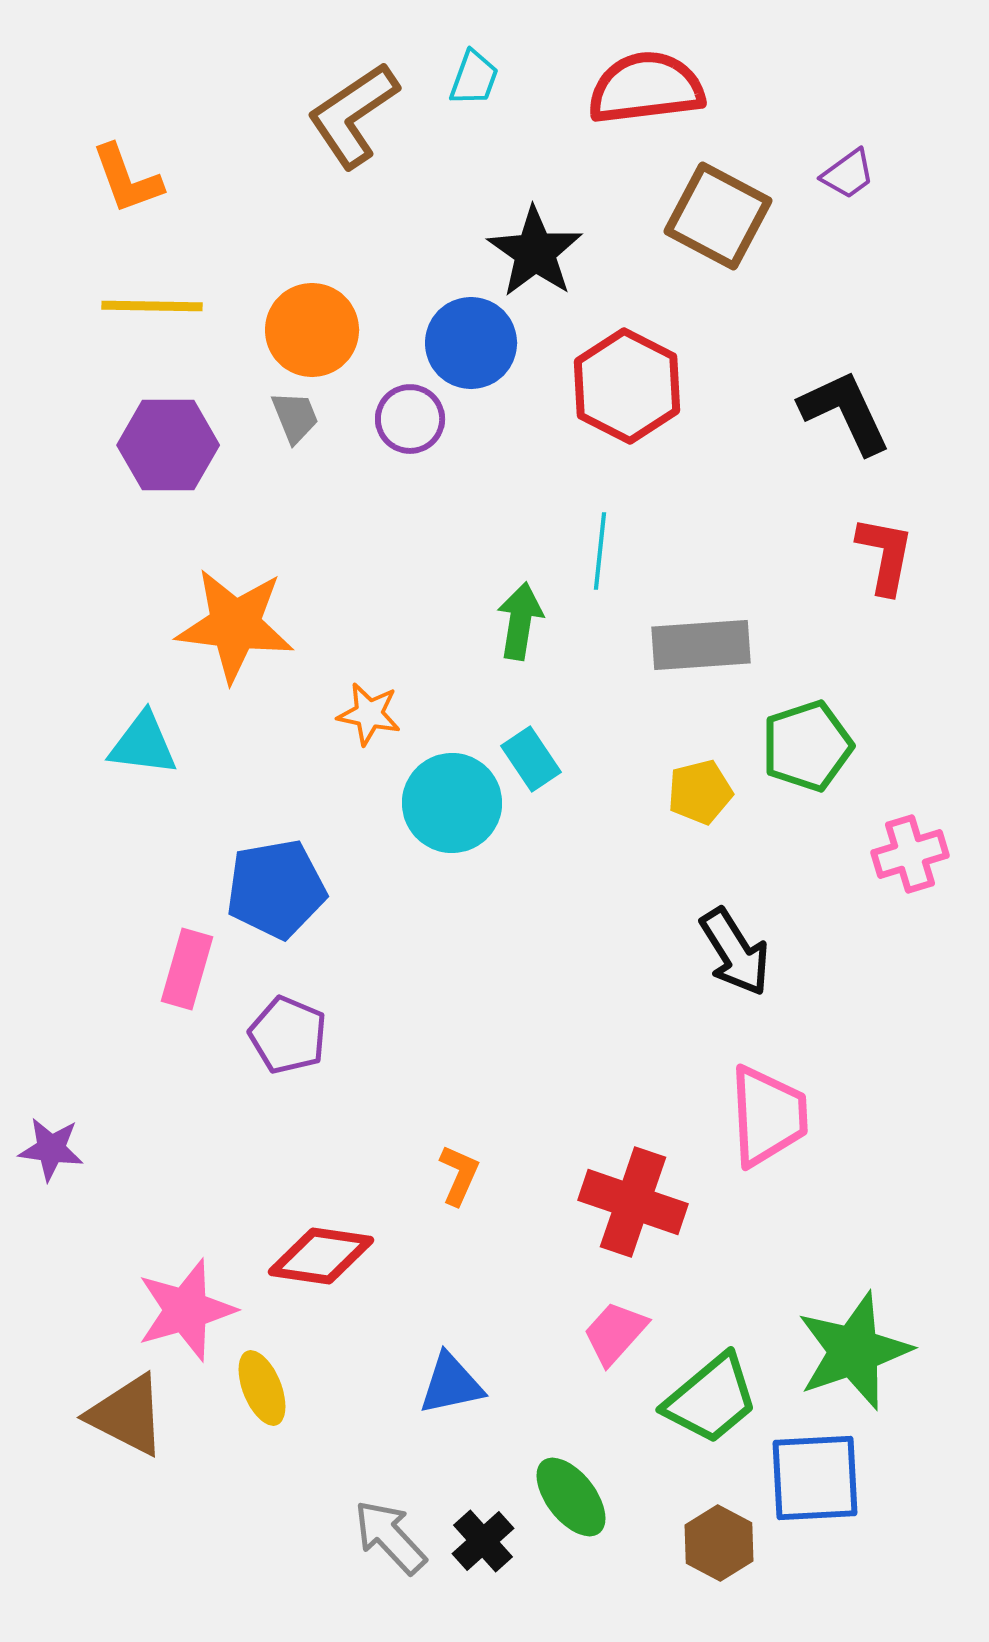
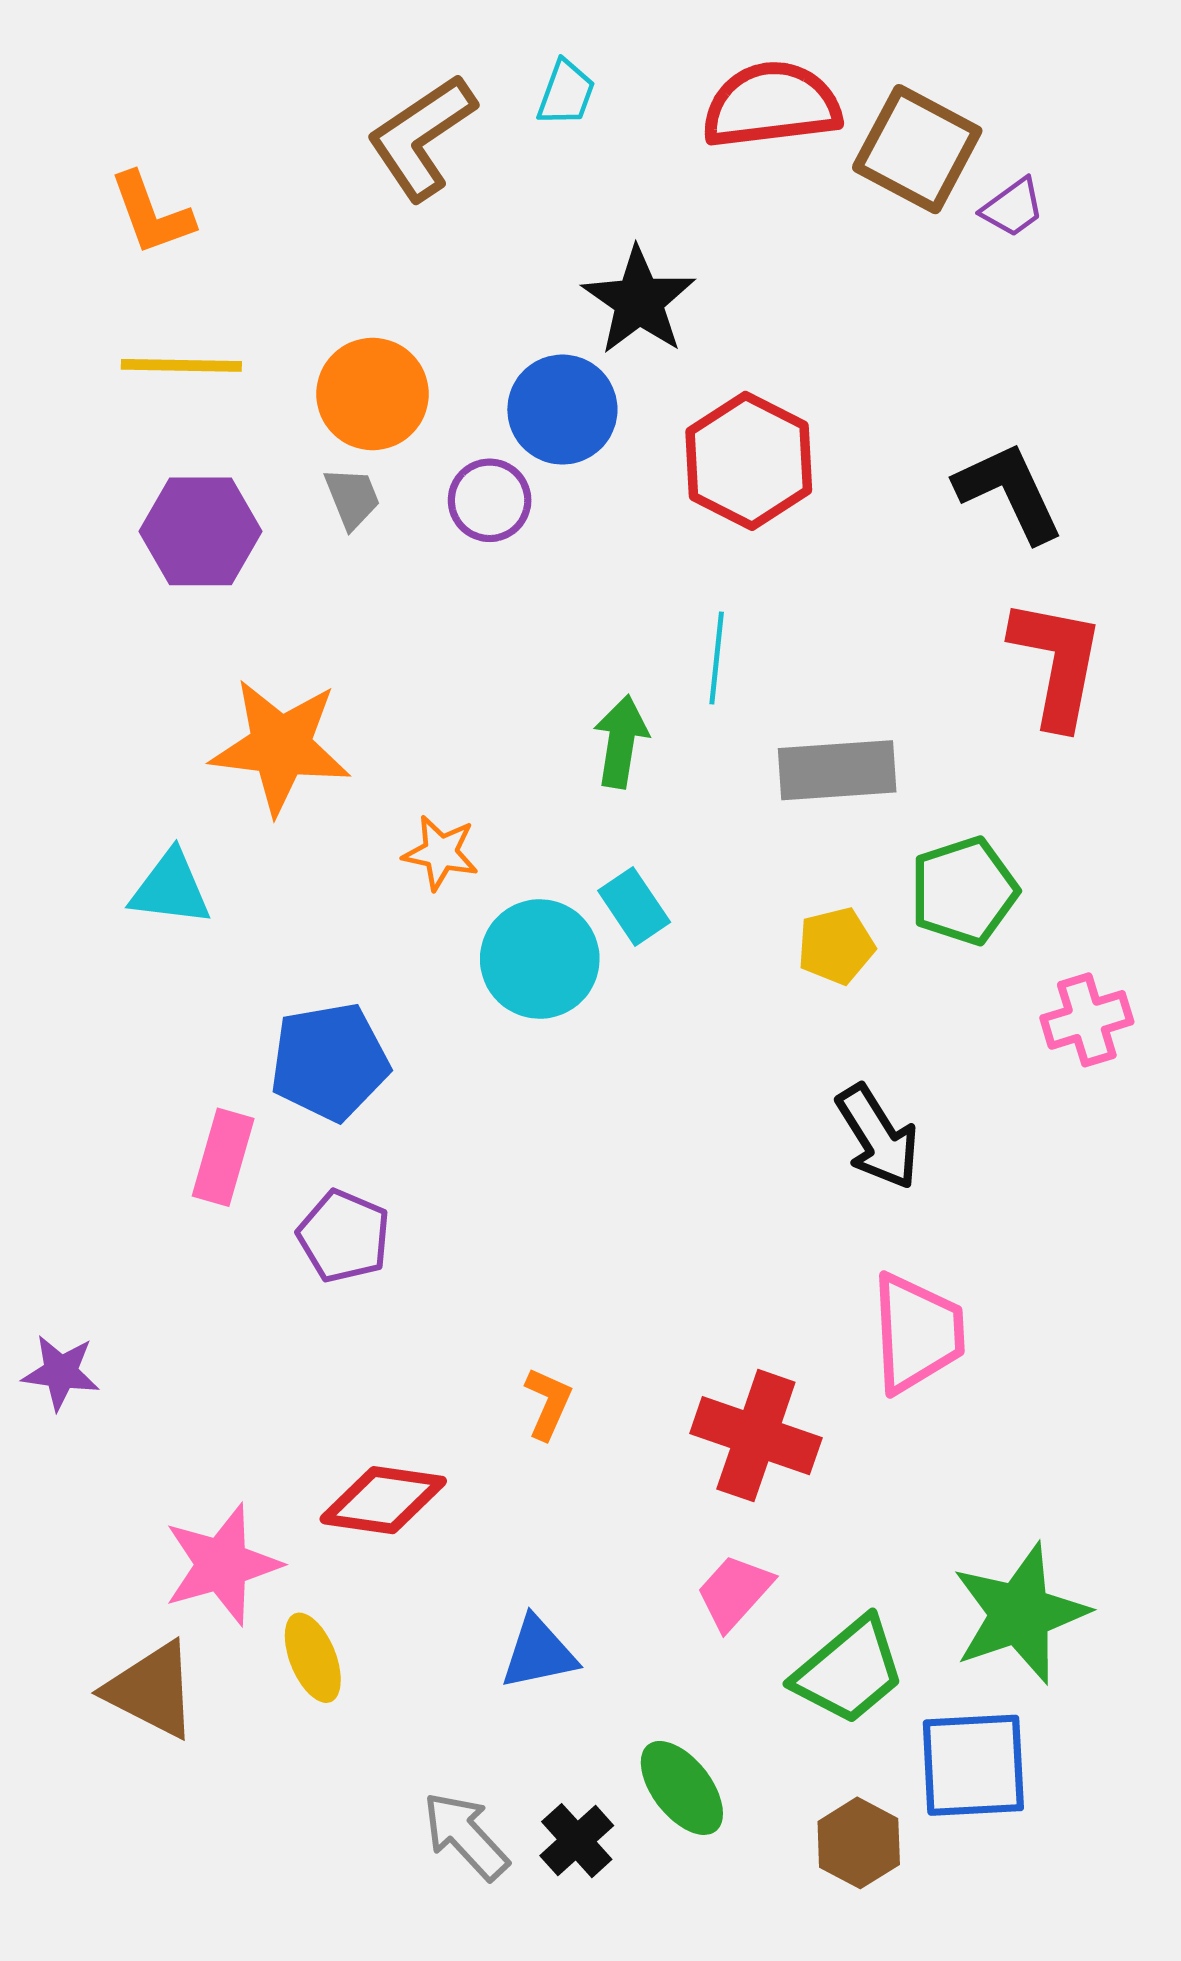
brown square: (718, 216) -> (917, 149), moved
red L-shape: (885, 555) -> (1057, 663), size x1.4

